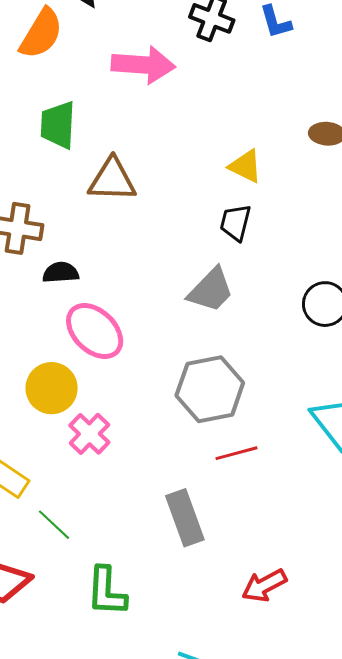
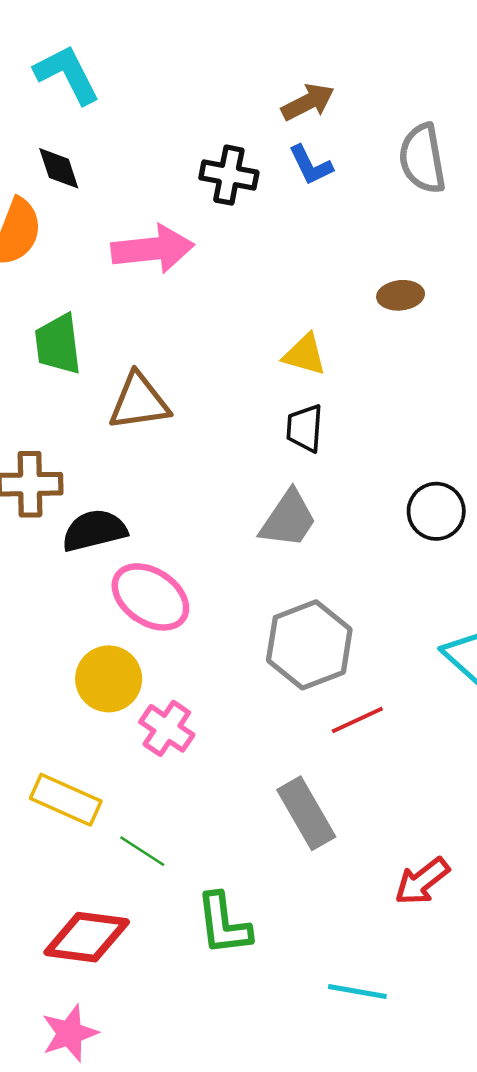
black semicircle: (61, 272) -> (94, 530), size x1.4

